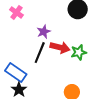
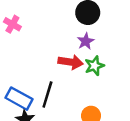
purple star: (44, 32) -> (86, 41), moved
black line: (40, 53) -> (47, 94), moved

